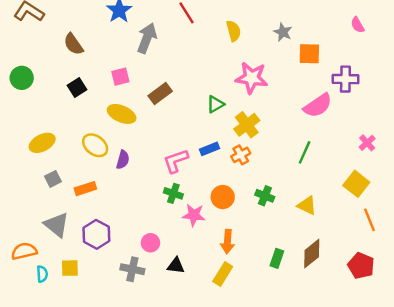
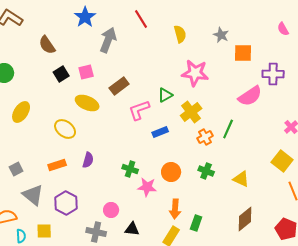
black square: (77, 87) -> (61, 74), moved
yellow ellipse: (42, 143) -> (21, 112), moved, turned -30
green line: (305, 152) -> (228, 129), moved
orange cross: (241, 155) -> (205, 137), moved
purple semicircle: (123, 160) -> (88, 160), moved
pink L-shape: (176, 161) -> (139, 110), moved
gray square: (53, 179) -> (16, 169), moved
green rectangle: (277, 258) -> (196, 223), moved

